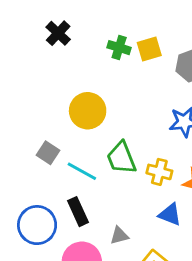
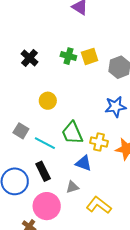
black cross: (58, 33) -> (30, 58), moved
yellow circle: (88, 111) -> (48, 101), size x0.7
blue triangle: (170, 214) -> (84, 163), moved

